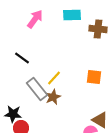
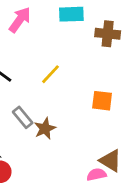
yellow line: (54, 78) -> (50, 74), moved
gray rectangle: (37, 89) -> (23, 117), size x0.7

